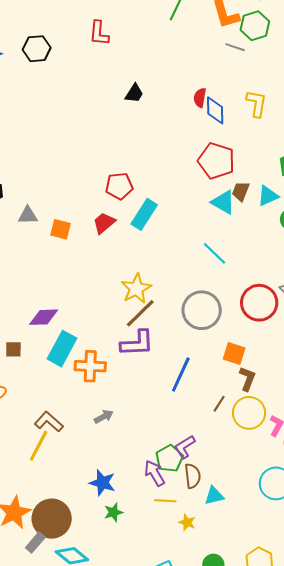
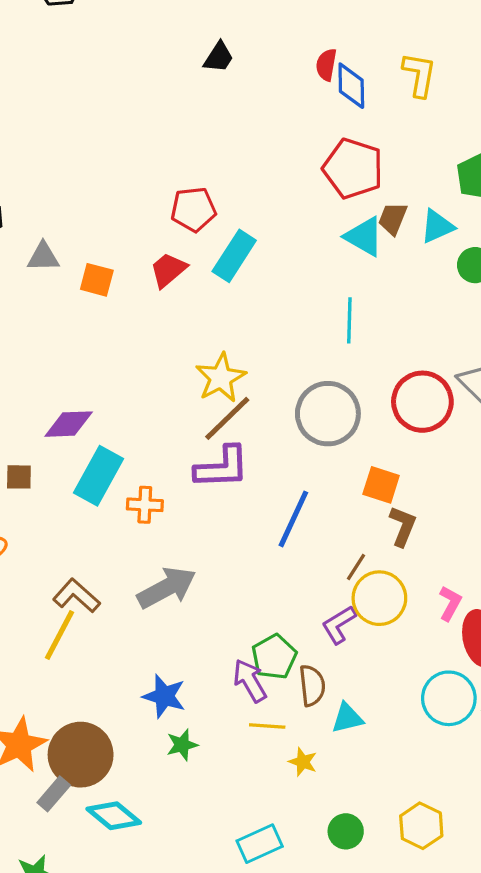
cyan line: (214, 253) -> (349, 320), turned 48
orange cross: (90, 366) -> (145, 505), size x0.7
yellow circle: (249, 413) -> (379, 598), moved
gray arrow: (104, 417) -> (167, 588), size x1.8
purple L-shape: (185, 447) -> (339, 625), moved

